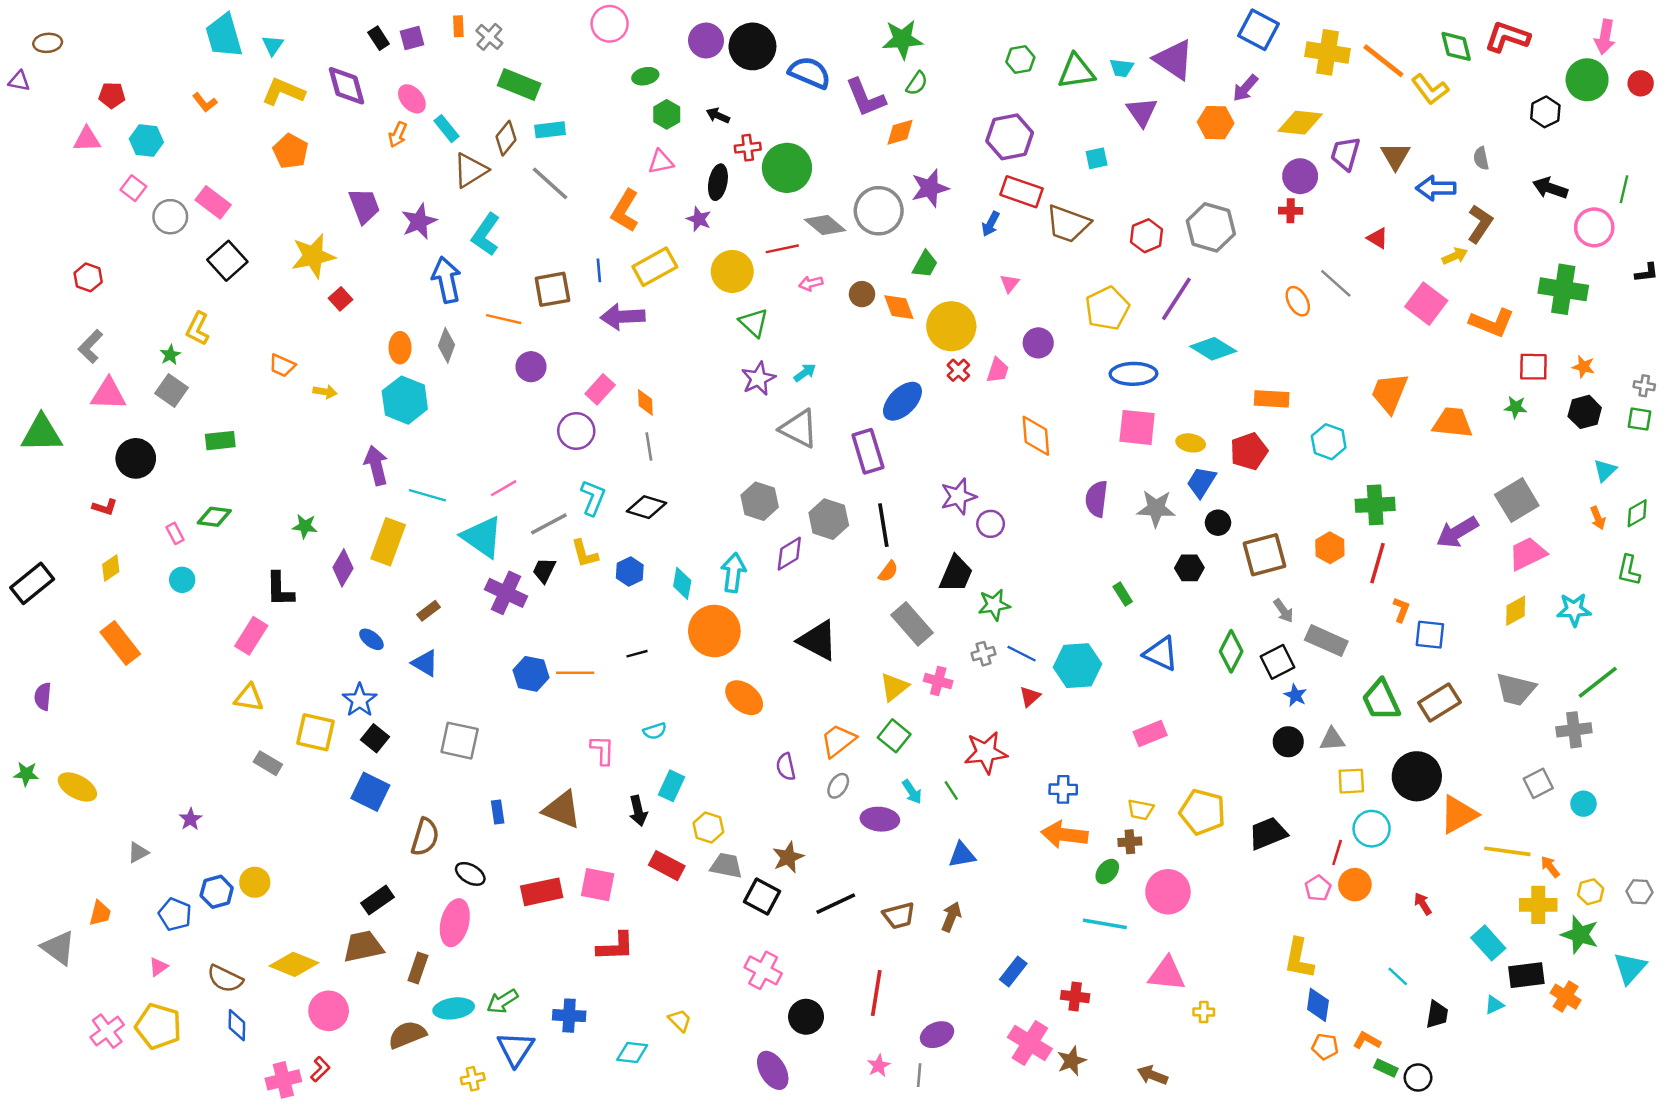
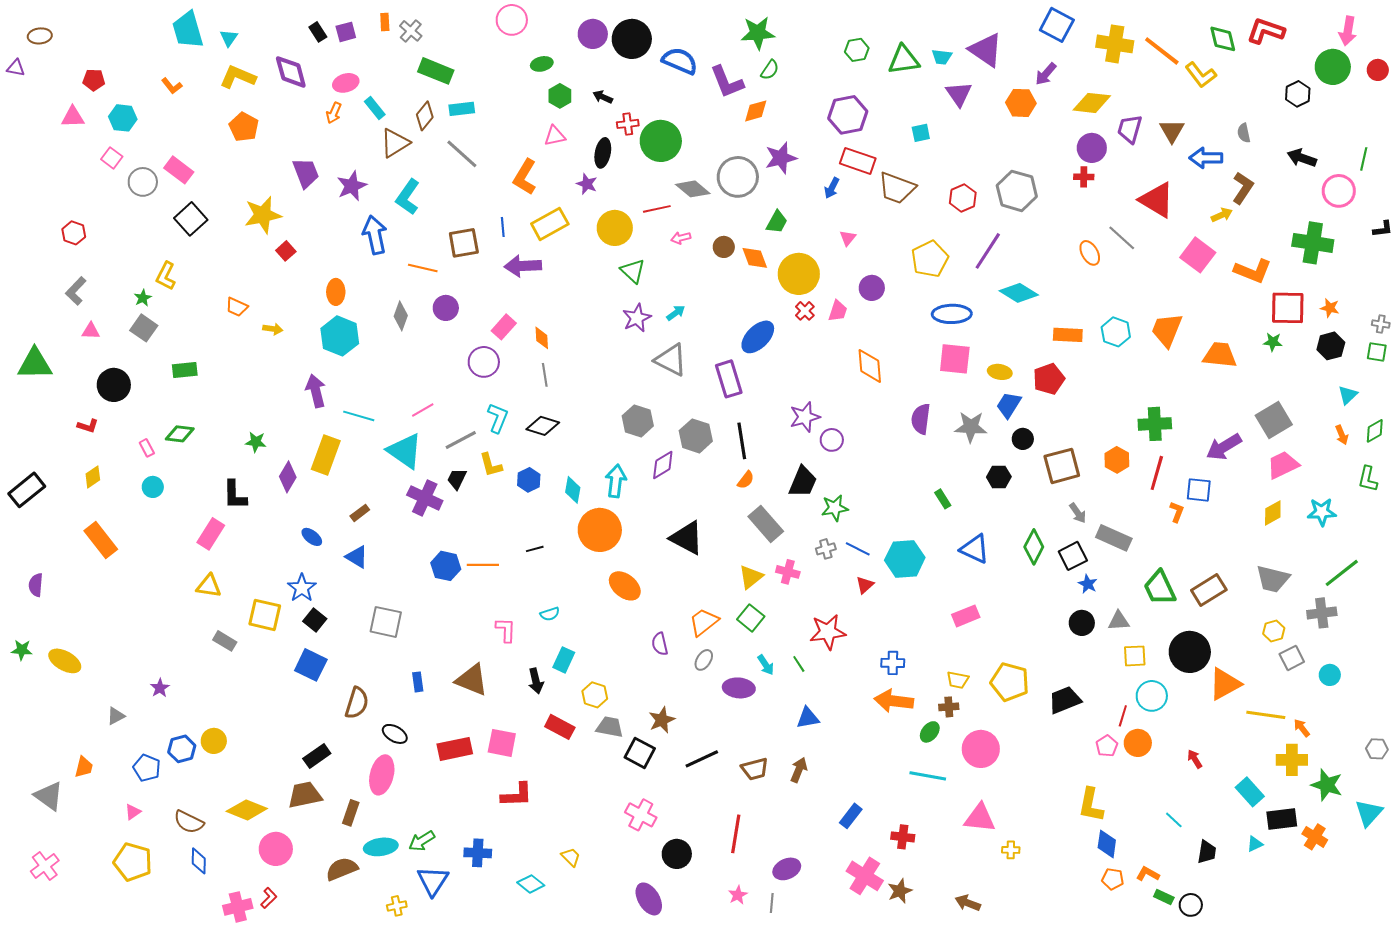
pink ellipse: (412, 99) -> (346, 83), turned -65
red triangle: (1378, 238) -> (1157, 200), size x2.0
gray diamond: (446, 345) -> (401, 316), moved
red square: (1533, 367) -> (1288, 308), size x1.4
pink triangle: (108, 394) -> (91, 331), size x0.6
cyan hexagon: (1329, 442) -> (1116, 332), moved
blue square: (1430, 635) -> (1199, 490), moved
yellow hexagon: (1591, 892) -> (1274, 631), moved
pink cross: (107, 1031) -> (45, 866), moved
cyan diamond: (632, 1052) -> (531, 884), turned 32

